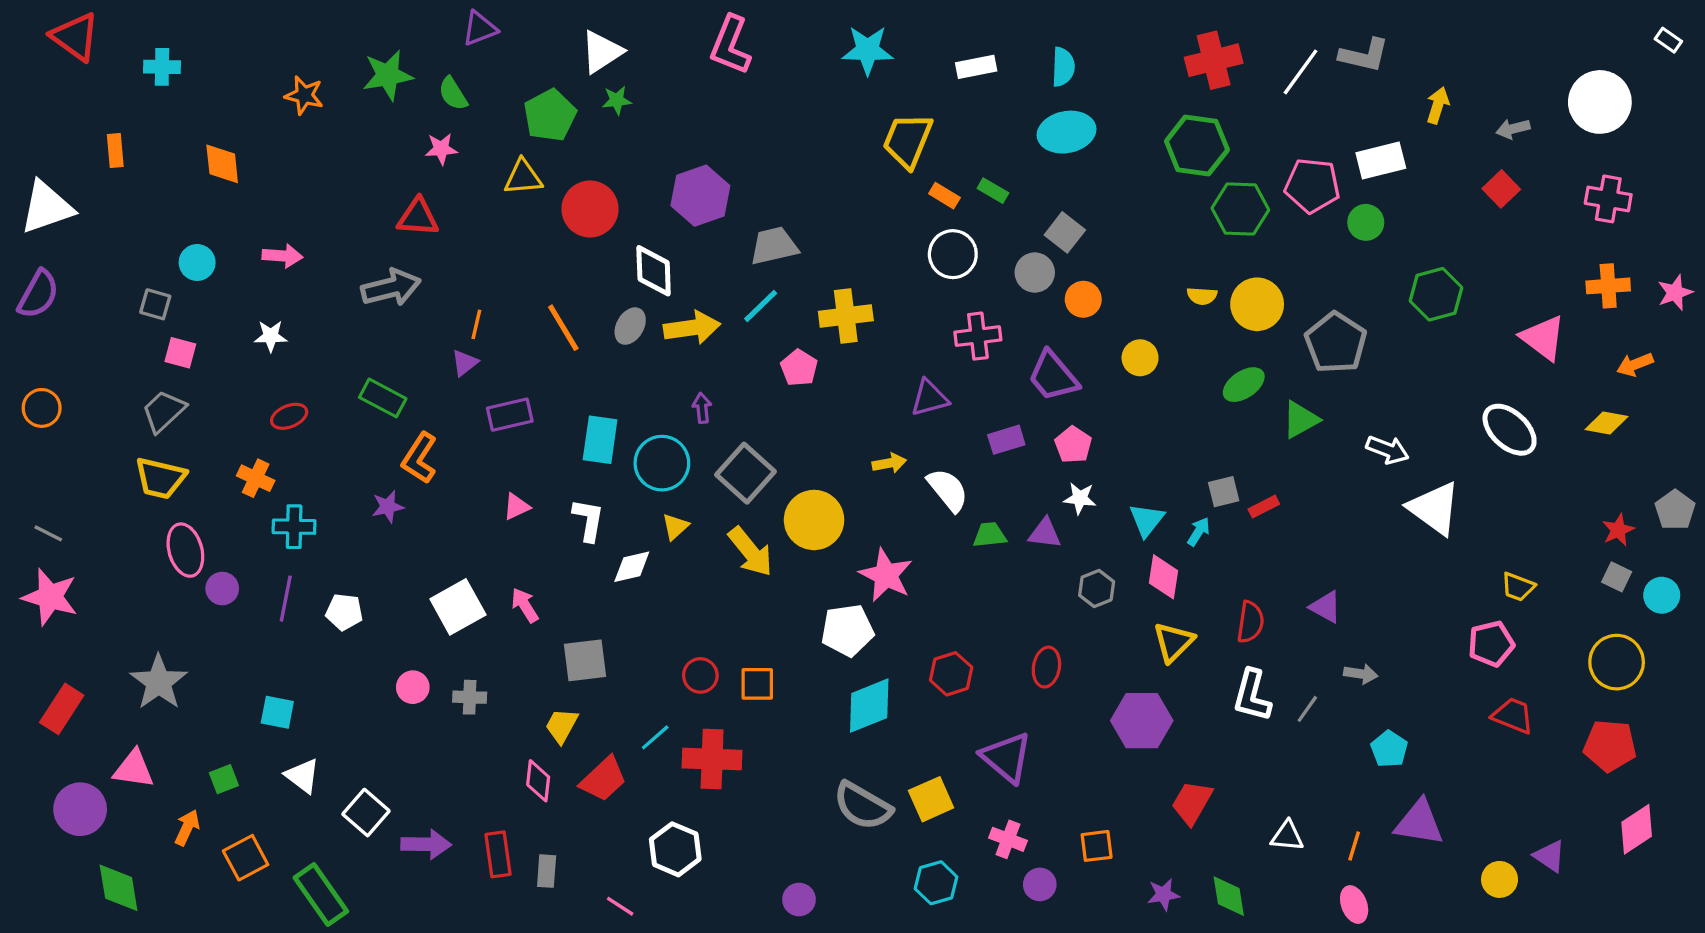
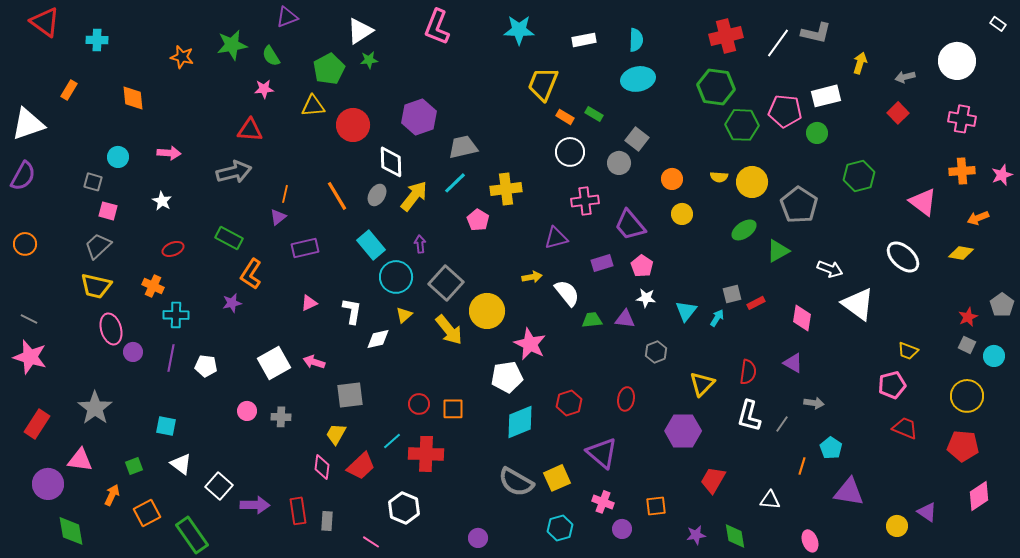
orange rectangle: (115, 150) -> (69, 90), turned 36
orange circle: (1083, 299) -> (672, 179), moved
yellow arrow: (692, 328) -> (414, 196), turned -44
white star: (271, 336) -> (162, 201), turned 30
cyan rectangle: (600, 440) -> (371, 245), moved, turned -48
pink diamond: (1163, 577) -> (802, 318), moved
pink arrow: (525, 605) -> (314, 362), turned -40
orange line: (1354, 846) -> (802, 466), moved

